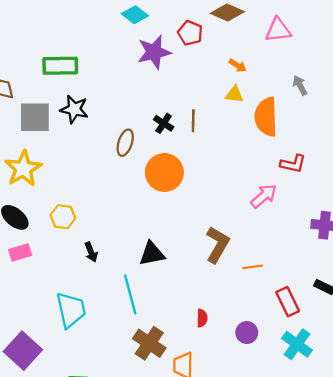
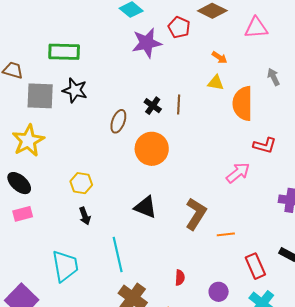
yellow hexagon: (63, 217) -> (81, 183), moved
black triangle: (152, 254) -> (145, 207), moved, turned 30

